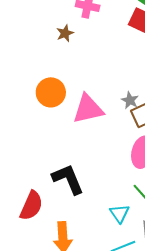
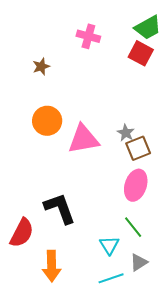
brown star: (65, 33) -> (41, 66), moved

